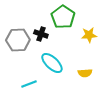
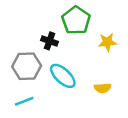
gray hexagon: (18, 40) -> (27, 66), moved
cyan line: (29, 84) -> (24, 101), moved

